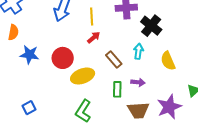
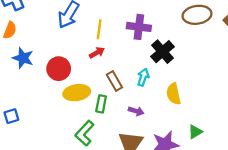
green rectangle: (117, 89) -> (101, 104), moved
green L-shape: (83, 111) -> (85, 133), moved

